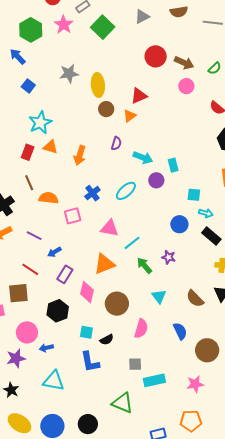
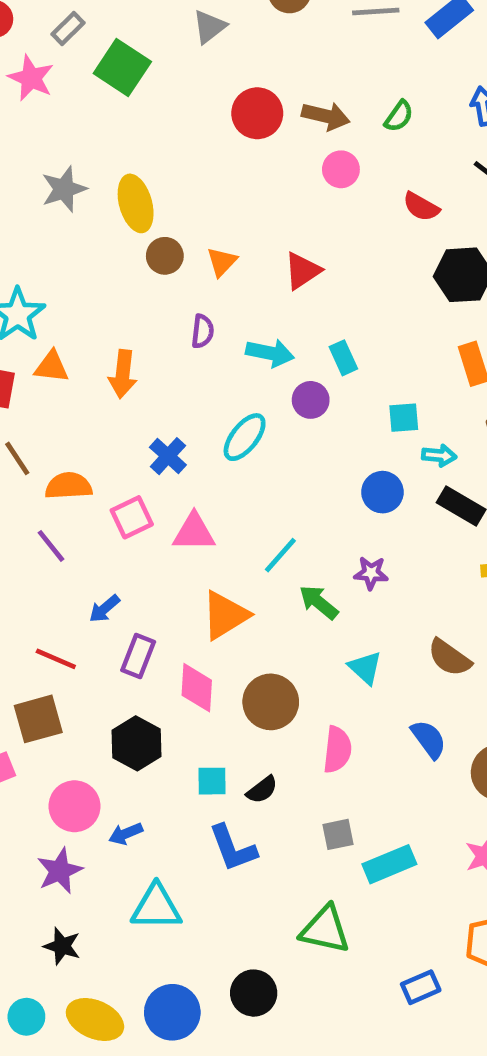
red triangle: (139, 96) -> (303, 271), moved
pink triangle: (109, 228) -> (194, 532), moved
purple line: (34, 236) -> (51, 546), moved, turned 35

